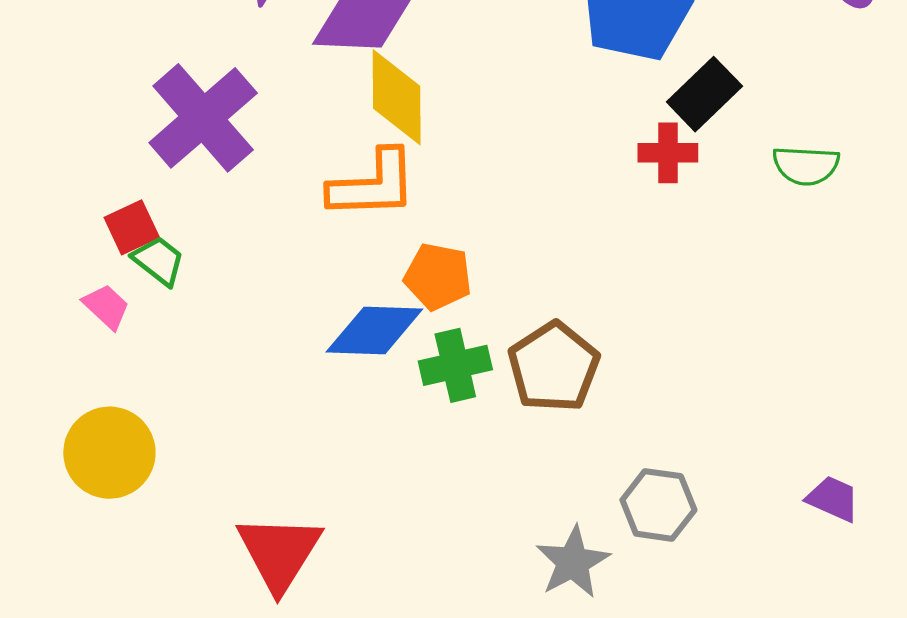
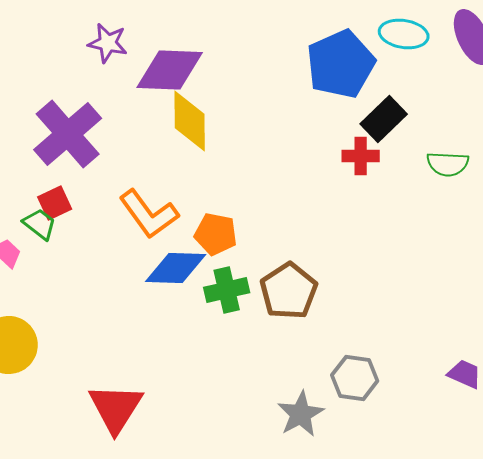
orange L-shape: (373, 185) -> (149, 214), moved, turned 56
red square: (132, 227) -> (55, 203), moved

